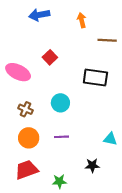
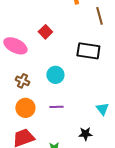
brown line: (107, 40) -> (99, 16), turned 72
cyan triangle: (110, 139) -> (102, 109), turned 40

